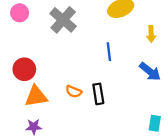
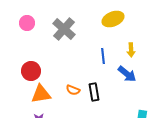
yellow arrow: (151, 34) -> (131, 50), moved
blue arrow: (150, 72) -> (127, 74), moved

